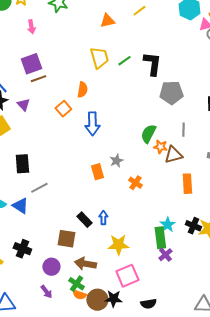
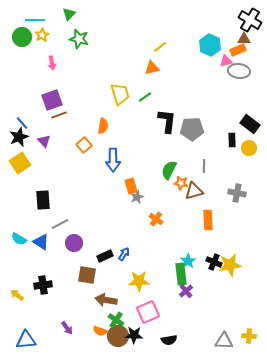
orange triangle: (107, 21) -> (152, 68), moved
black L-shape: (152, 64) -> (167, 121), moved
orange rectangle: (97, 172) -> (131, 186), moved
blue arrow: (103, 218) -> (124, 254), turned 32
black rectangle: (84, 220) -> (105, 256), turned -70
black cross: (22, 249) -> (43, 285), turned -30
purple circle: (51, 267) -> (74, 243), moved
green cross: (76, 284) -> (116, 320), moved

